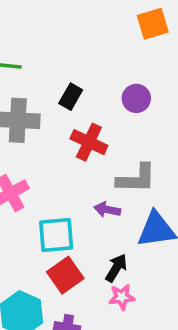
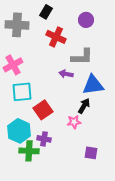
purple circle: (136, 98) -> (86, 20), moved
cyan square: (56, 235) -> (22, 92), moved
black arrow: (116, 268) -> (84, 106), moved

